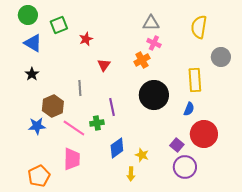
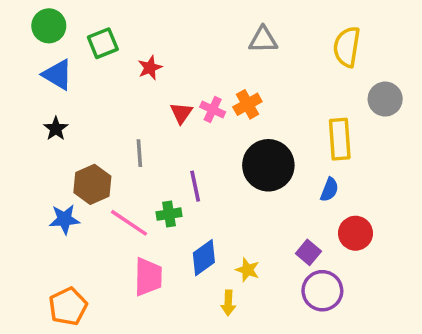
pink cross: (154, 43) -> (213, 109), moved
red circle: (204, 134) -> (355, 233), size x0.7
pink trapezoid: (72, 159) -> (148, 277), moved

